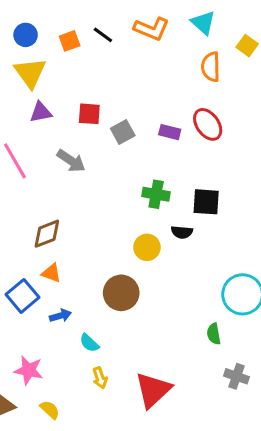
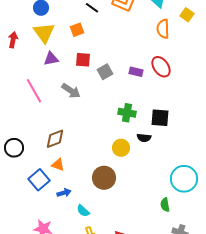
orange square: (70, 41) -> (77, 30), moved

